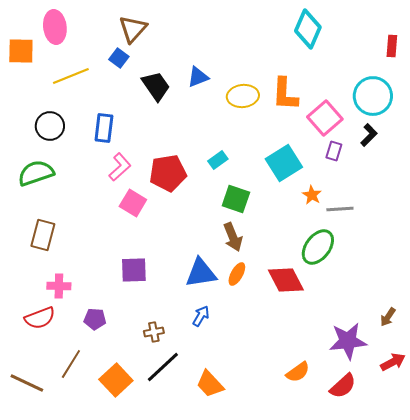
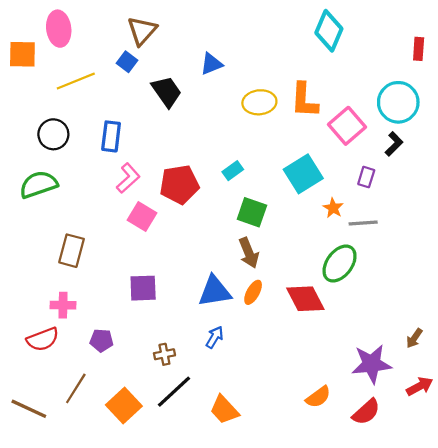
blue triangle: (198, 77) -> (211, 64), moved
purple rectangle: (334, 151) -> (366, 177), moved
brown rectangle: (43, 235) -> (72, 251), moved

